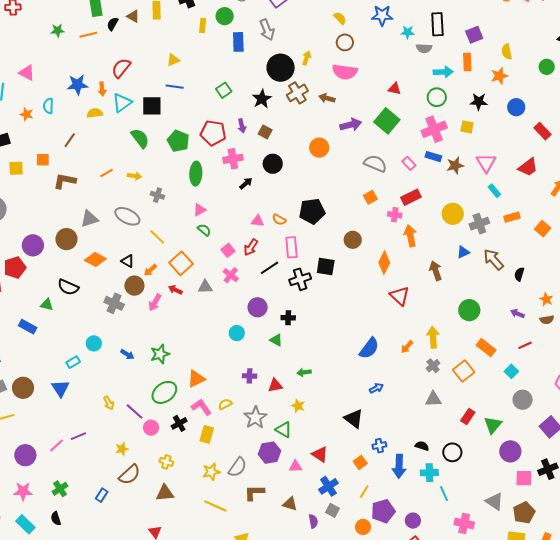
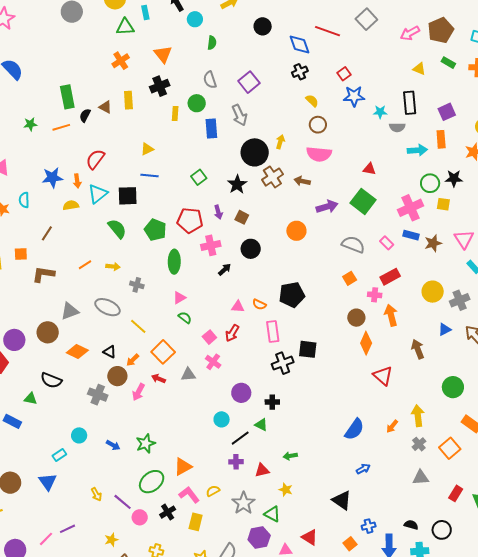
green circle: (437, 97) -> (430, 183), moved
brown circle: (353, 240) -> (356, 318), moved
black line: (270, 268) -> (240, 438), moved

